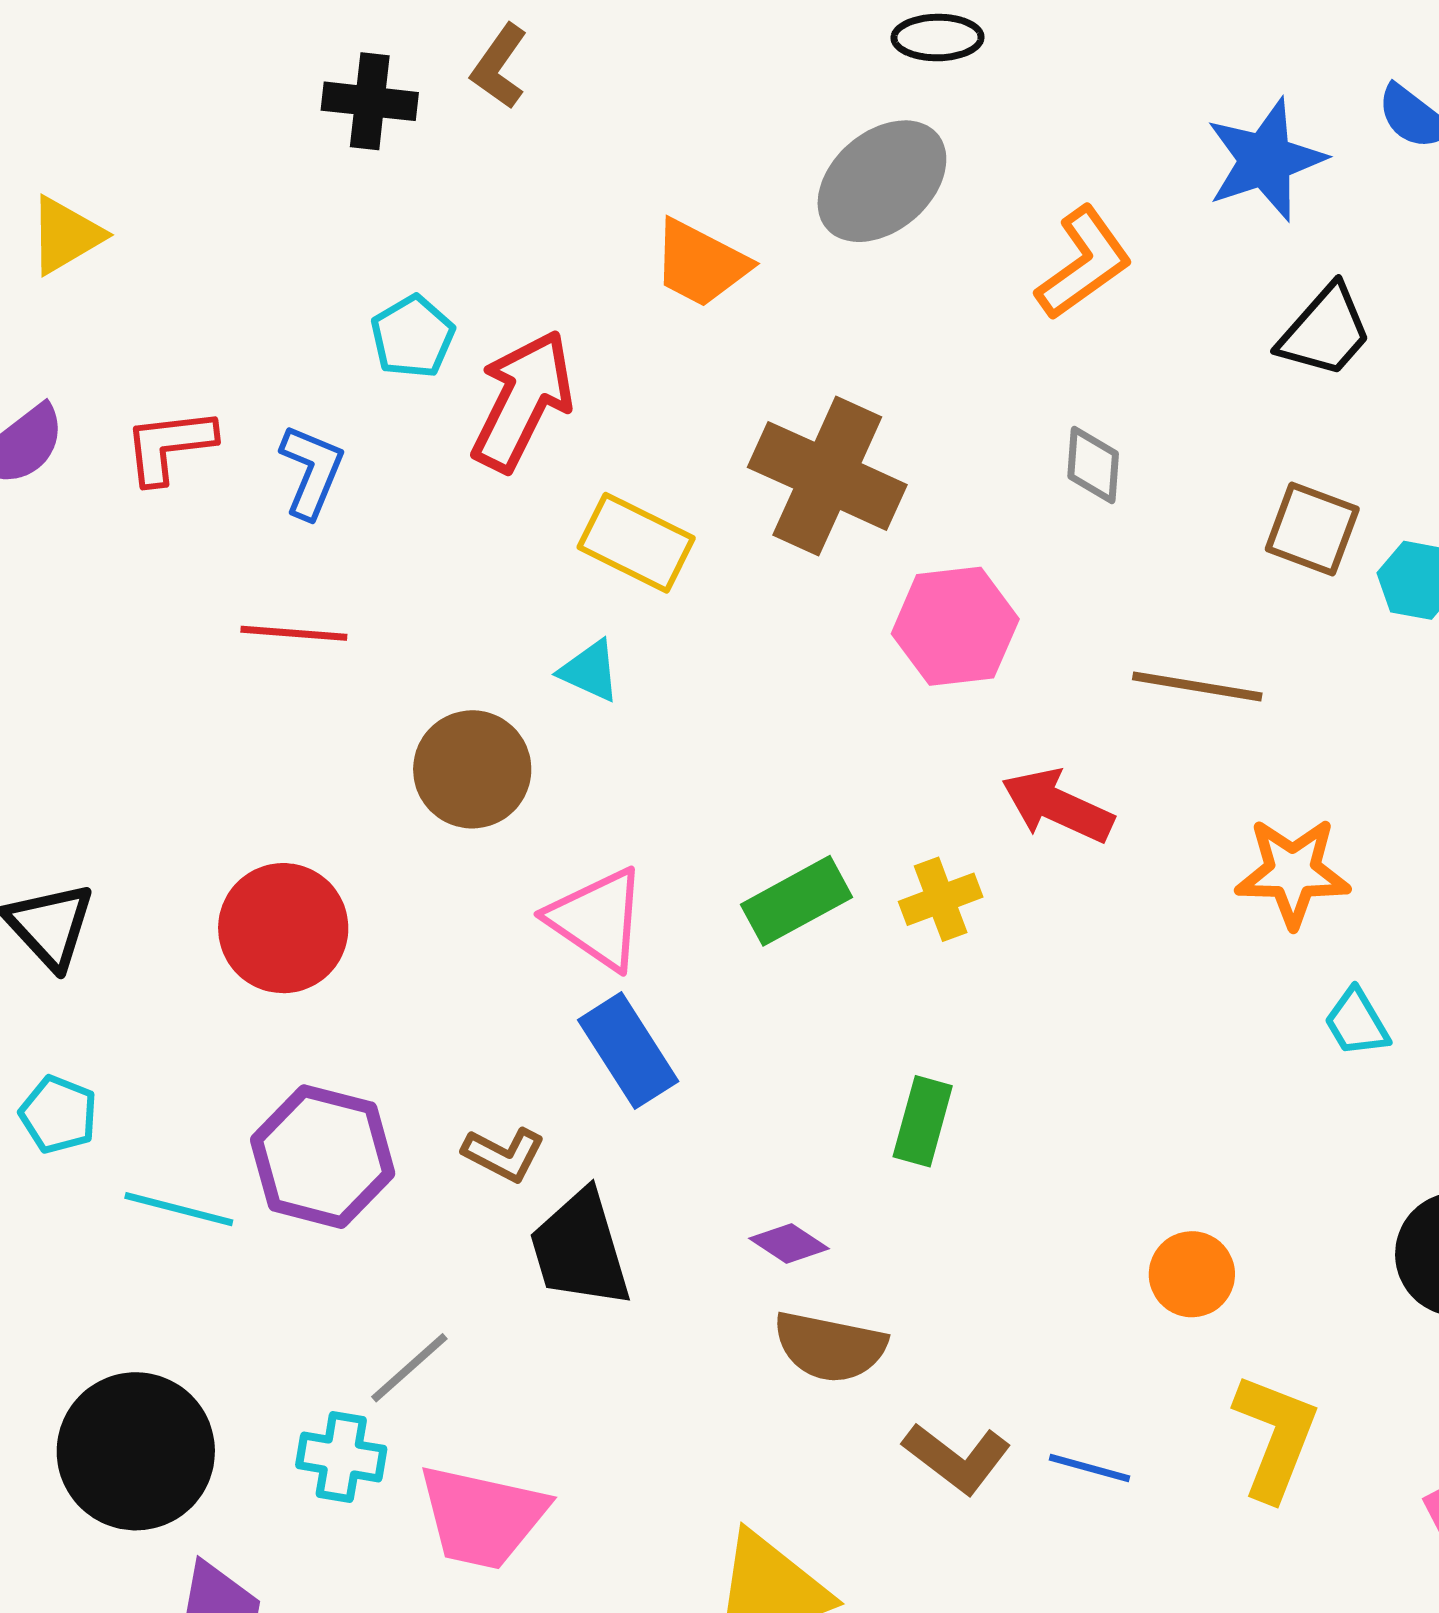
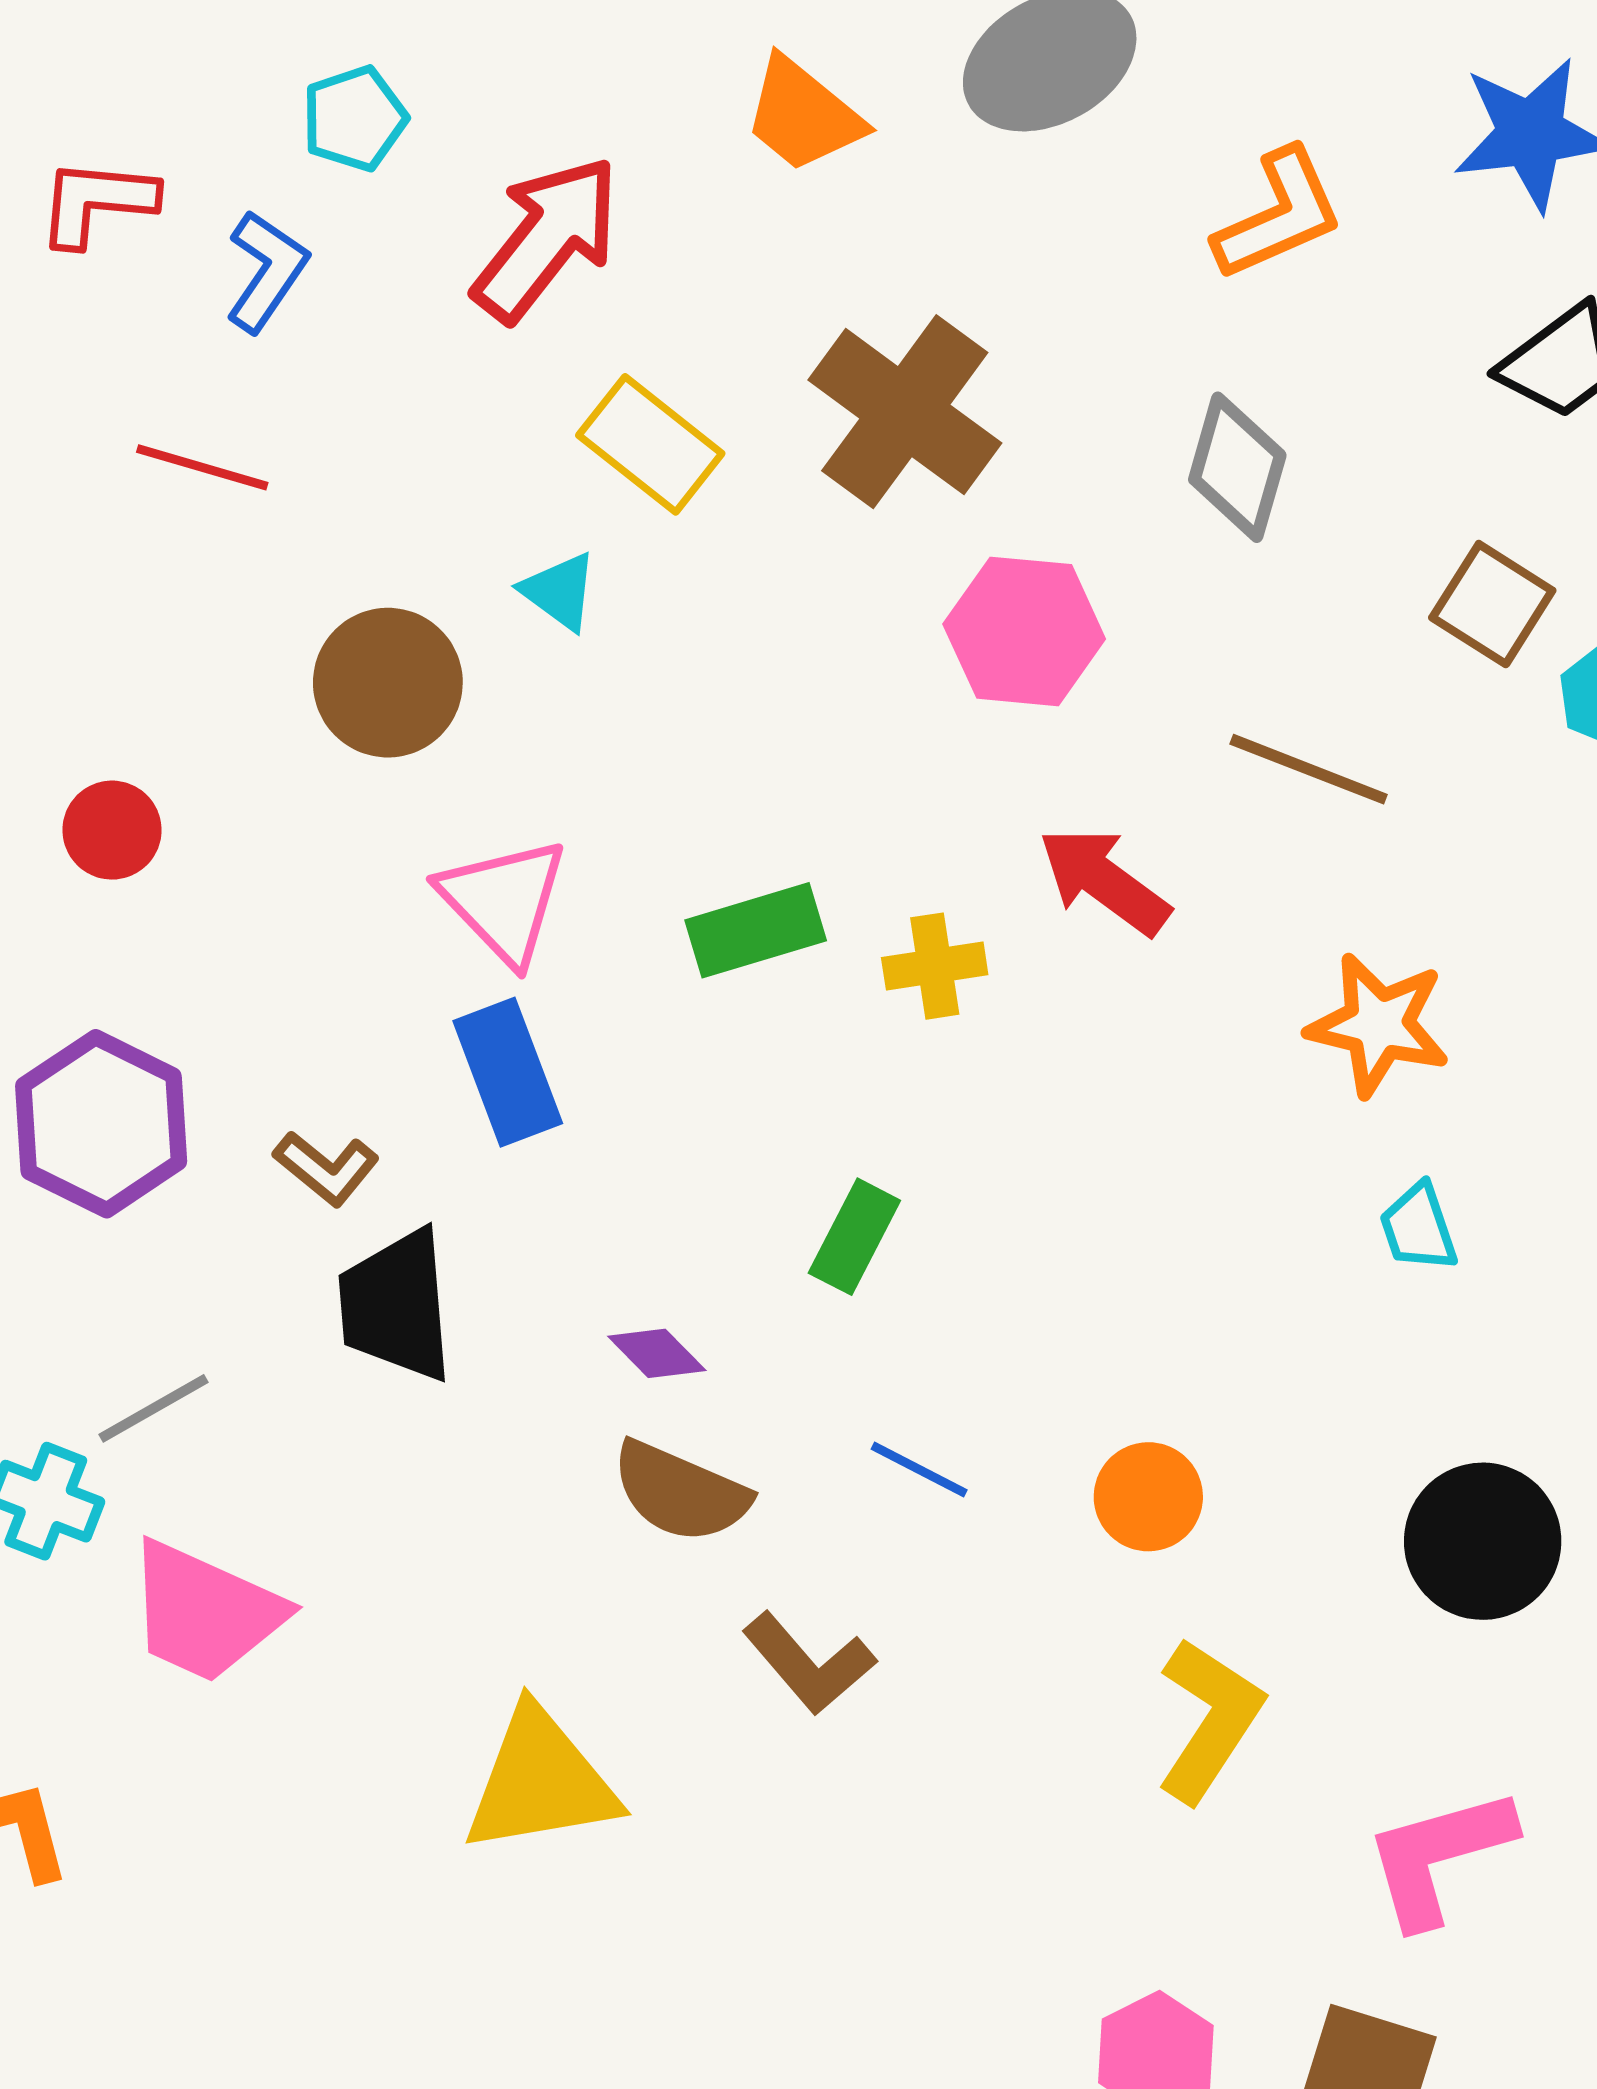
cyan pentagon: (413, 337) -> (354, 119), moved
gray diamond: (1093, 465) -> (1237, 467), size x1.4
red circle: (283, 928) -> (112, 830), size x0.6
blue line: (1090, 1468) -> (919, 1469), moved

